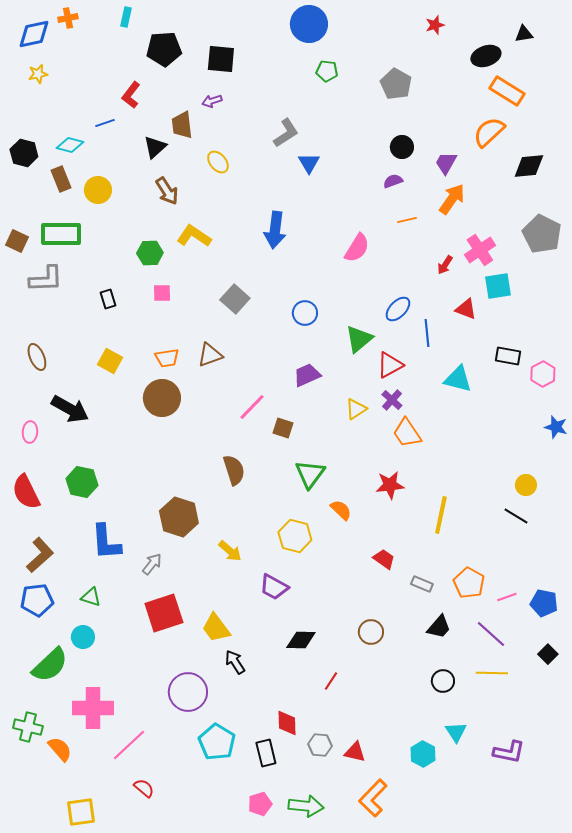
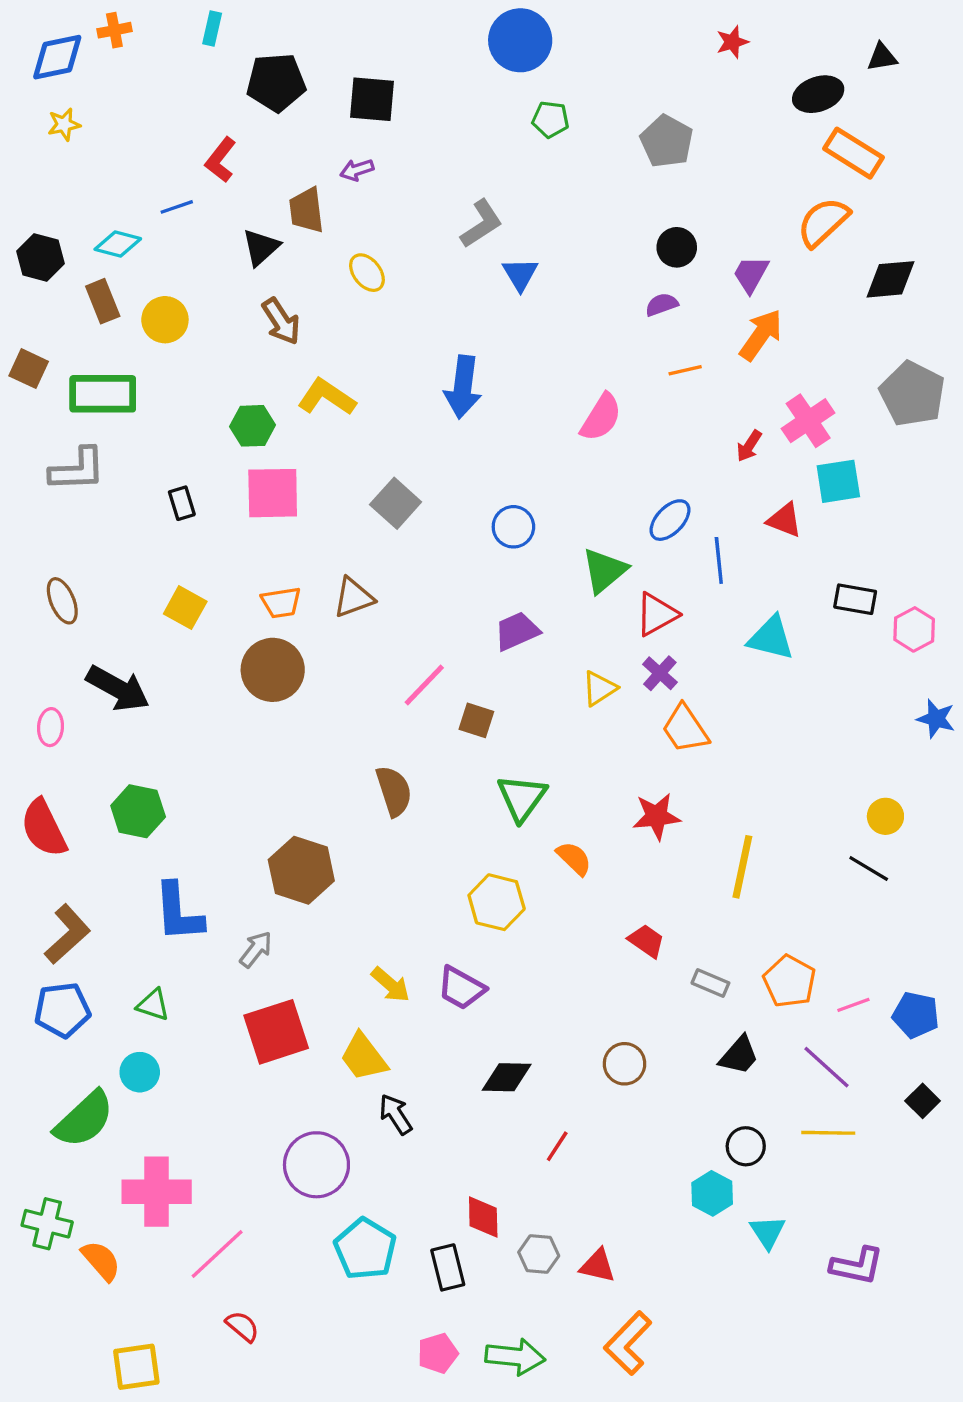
brown square: (17, 241) -> (29, 369), moved
pink square: (162, 293) -> (273, 493), size x1.8
yellow arrow: (230, 551) -> (391, 985), moved
cyan hexagon: (423, 754) -> (712, 1193), moved

